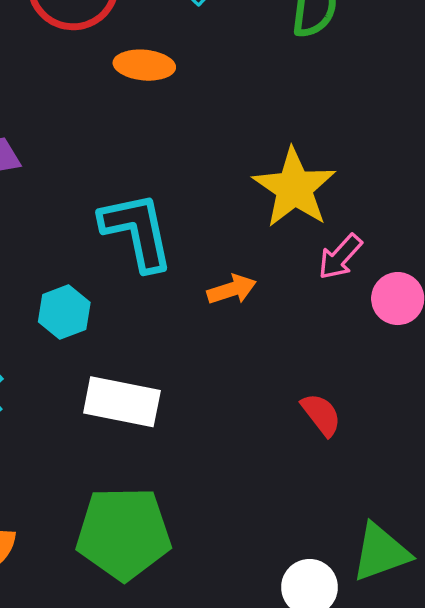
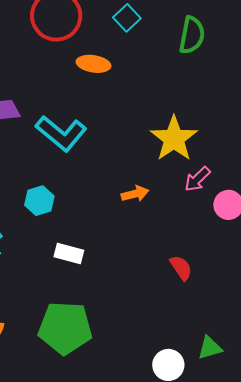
cyan L-shape: (137, 231) -> (61, 133), moved, turned 138
white rectangle: (122, 402) -> (69, 253), size x0.7
green triangle: (381, 552) -> (210, 348), size x0.7

